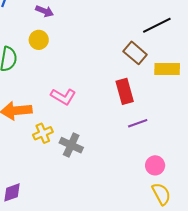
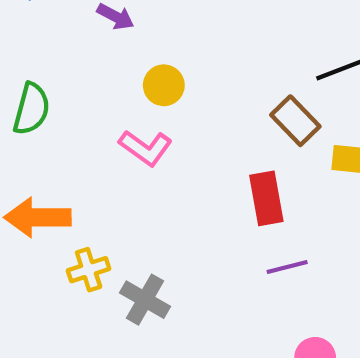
yellow circle: (39, 40) -> (164, 85), moved
pink L-shape: (63, 97) -> (146, 148), moved

